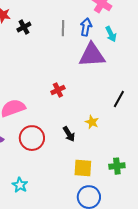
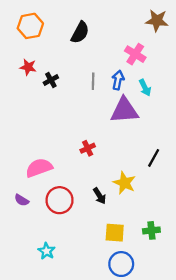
yellow star: (92, 122) -> (124, 183), size x1.5

